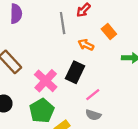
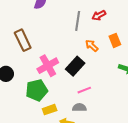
gray semicircle: (93, 115) -> (79, 107), turned 144

